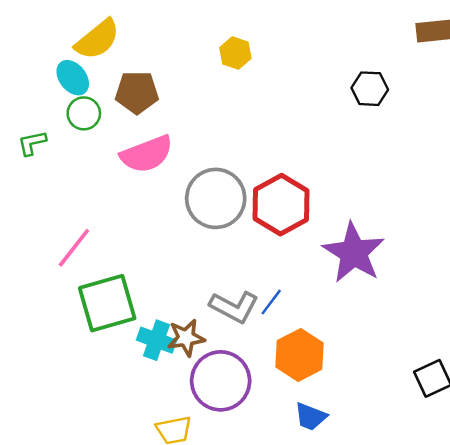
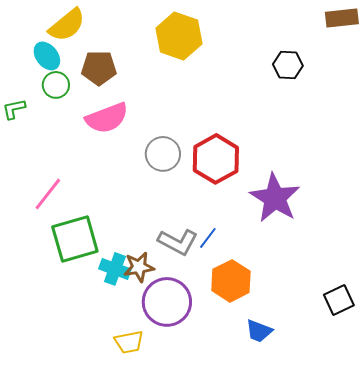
yellow hexagon: (235, 53) -> (179, 36), size x1.8
gray circle: (216, 198) -> (163, 154), size x0.7
blue trapezoid: (311, 417) -> (259, 331), moved

